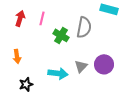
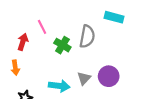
red arrow: (20, 18) -> (23, 42), moved
pink line: (42, 18) -> (42, 27), turned -40

